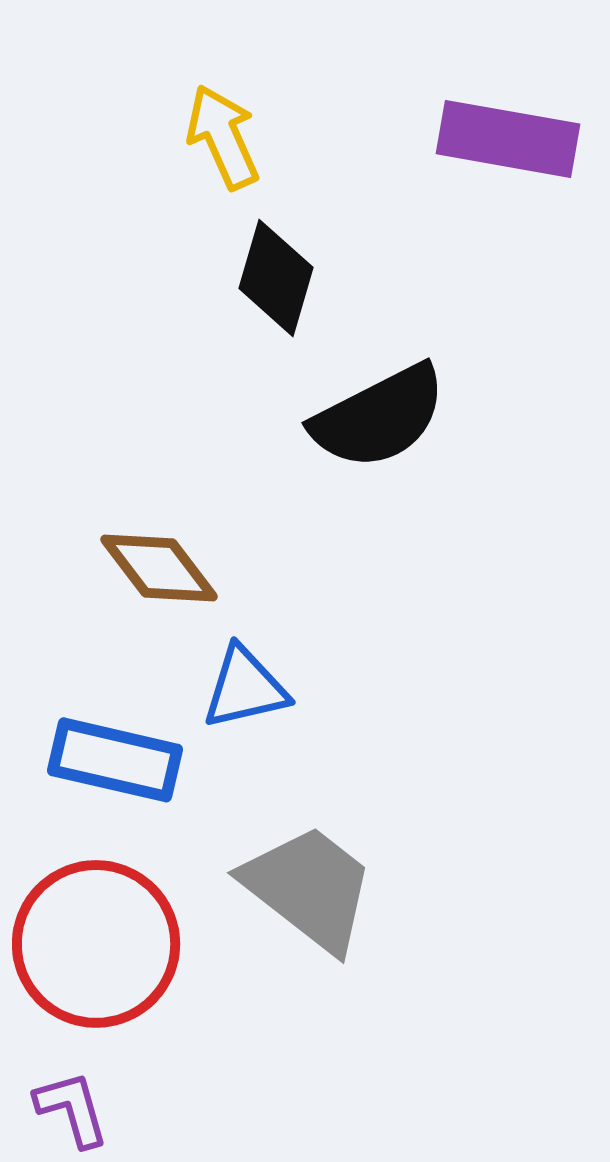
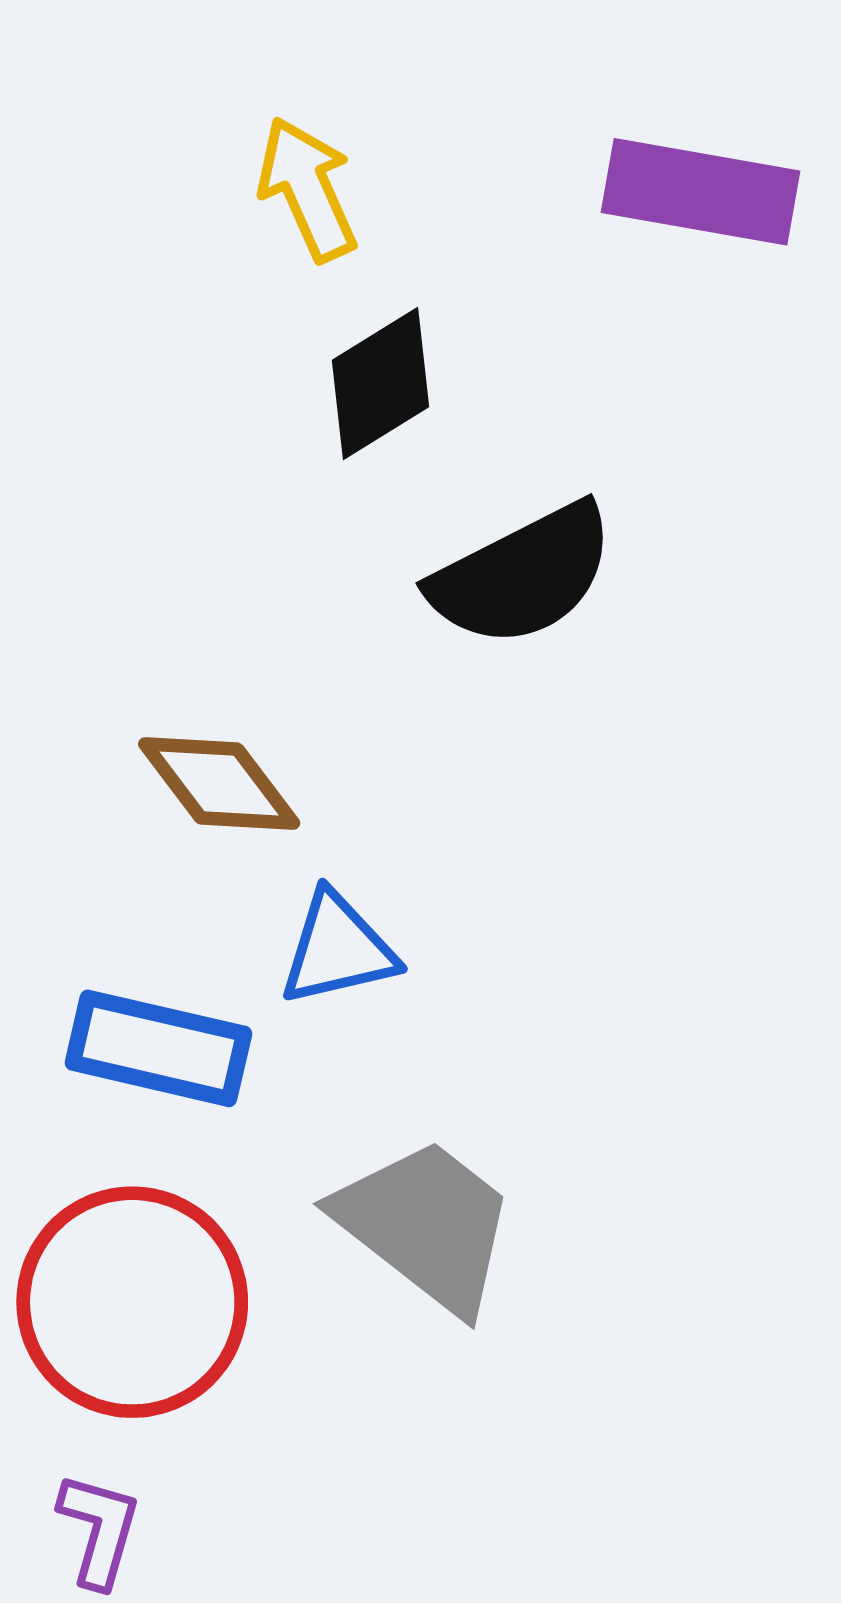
black diamond: (276, 278) -> (380, 383), turned 42
purple L-shape: (72, 1109) -> (99, 1530), turned 32

